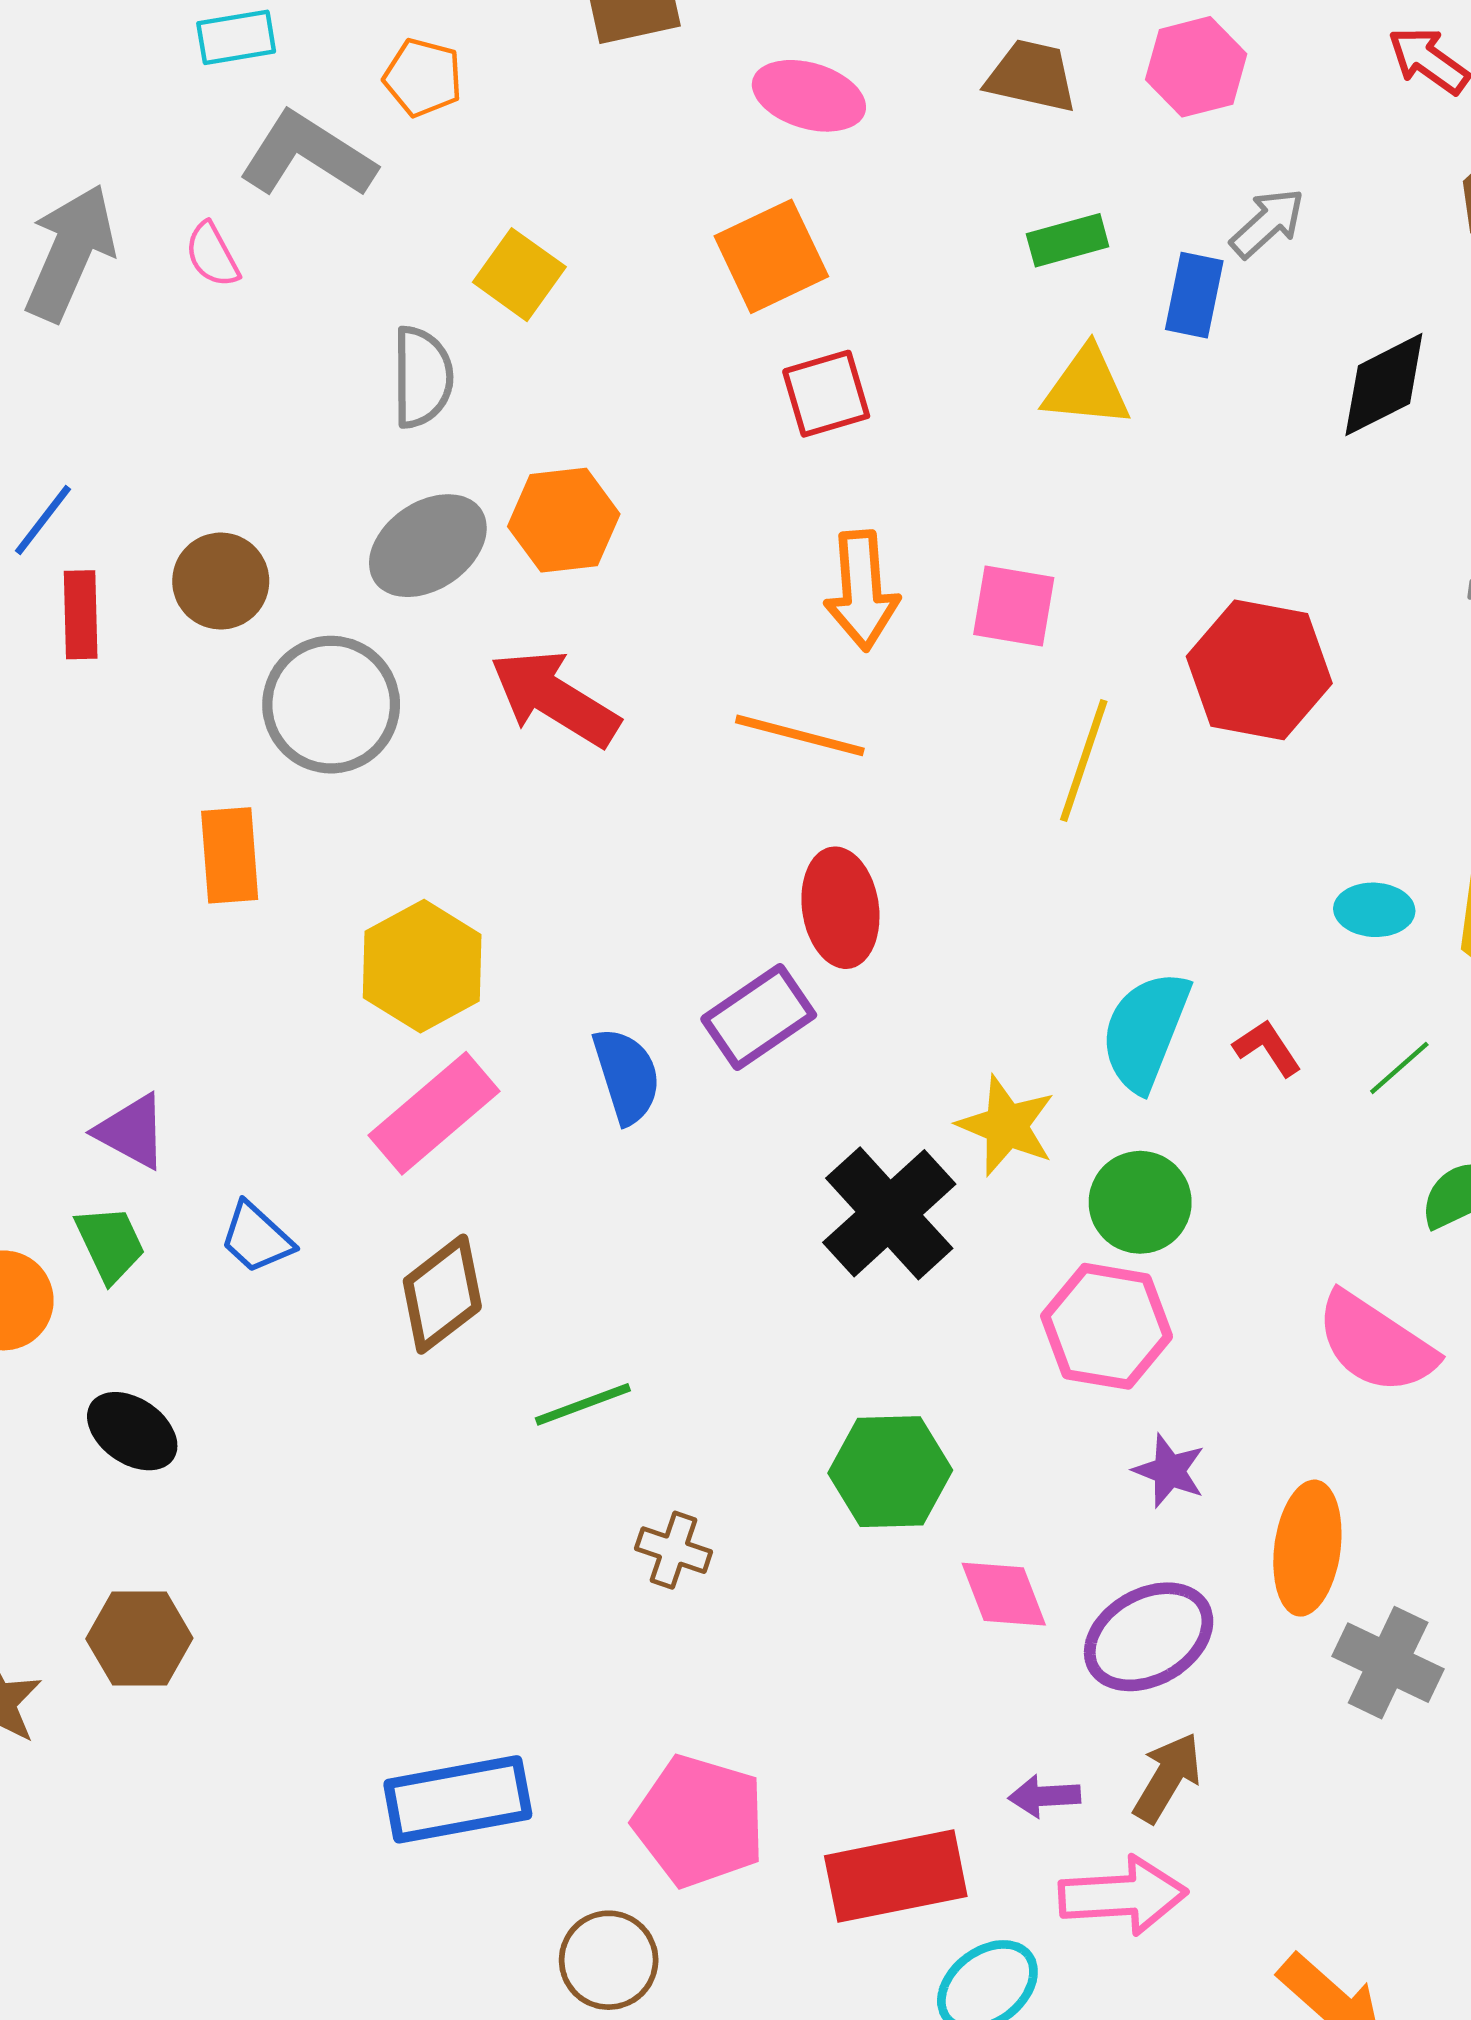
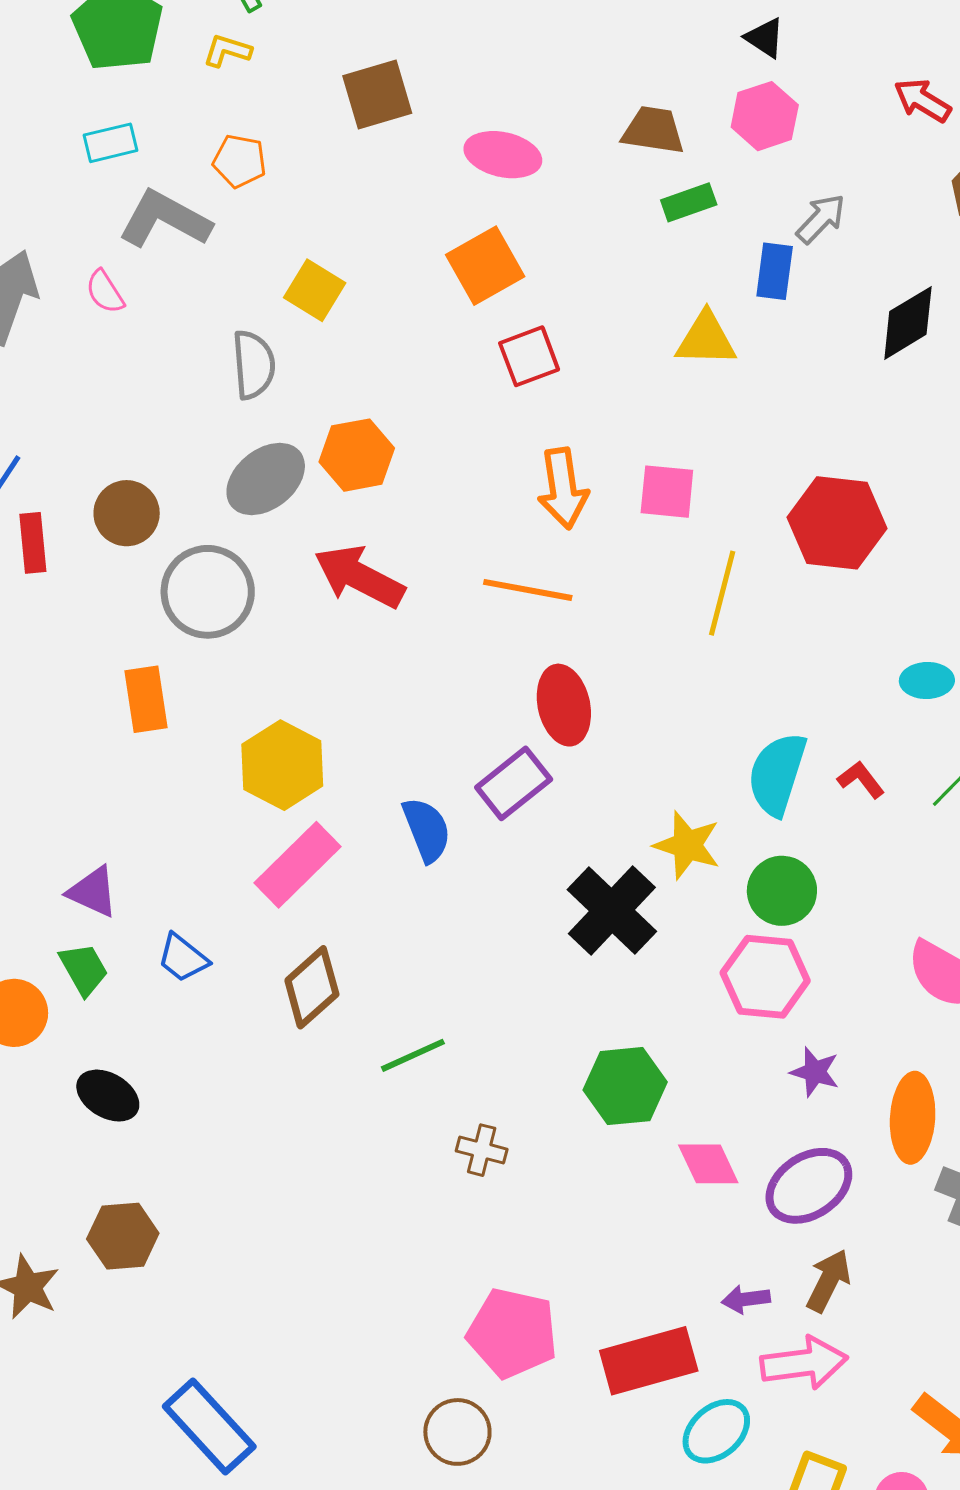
green rectangle: (1068, 240) -> (689, 202), moved
blue rectangle: (458, 1799) -> (209, 1426), moved, turned 62

